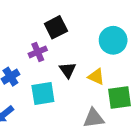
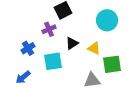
black triangle: (68, 70) -> (72, 43), turned 32

